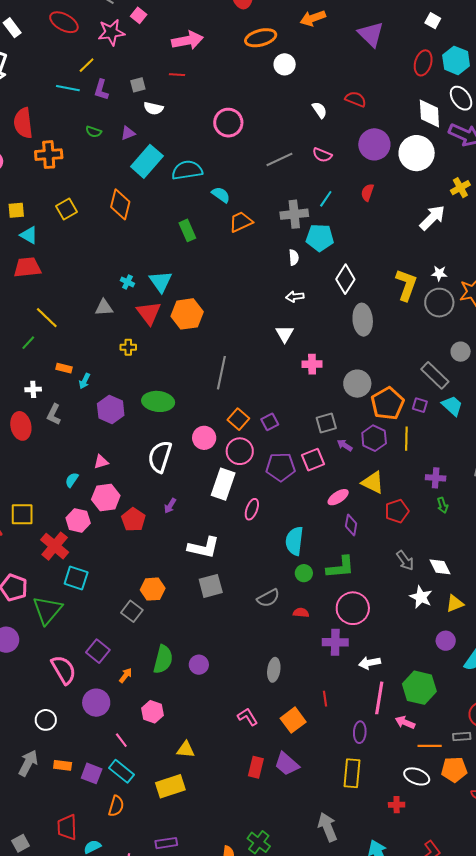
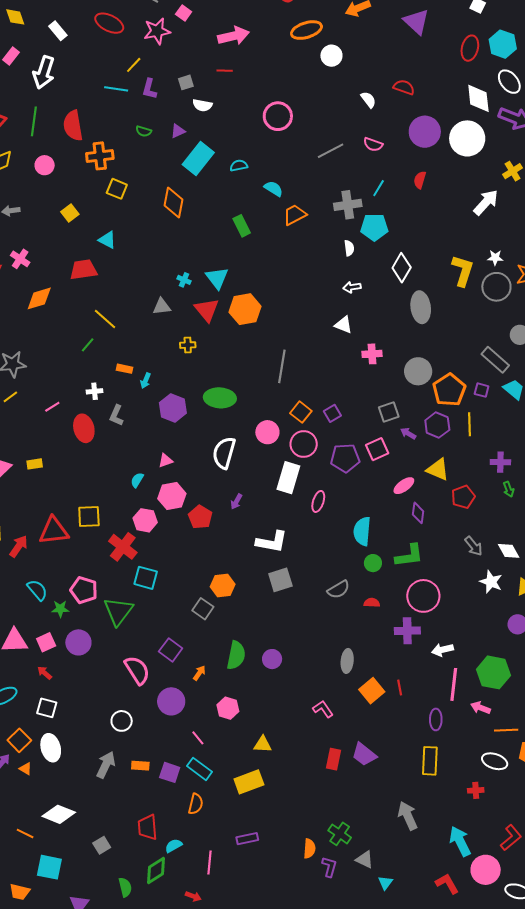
cyan semicircle: (187, 170) -> (239, 166), size x0.6
yellow square: (66, 209) -> (117, 189), moved, turned -35
yellow square: (16, 210) -> (70, 213), turned -30
cyan triangle: (29, 235) -> (107, 240), moved
white triangle: (285, 334) -> (343, 325), turned -36
orange square: (293, 720) -> (372, 691), moved

